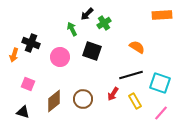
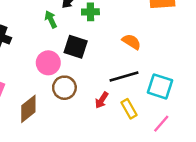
green cross: (104, 23) -> (90, 12), turned 32
pink circle: (60, 57) -> (48, 63), moved
brown circle: (83, 99) -> (64, 88), moved

